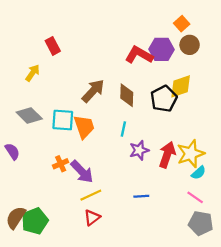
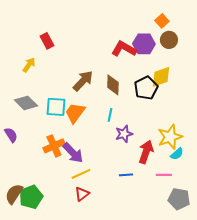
orange trapezoid: (84, 127) -> (75, 113), turned -125
red arrow: (167, 155) -> (146, 152), moved
orange cross: (61, 164) -> (54, 146), size x1.5
pink line: (195, 197) -> (164, 175), moved, turned -35

